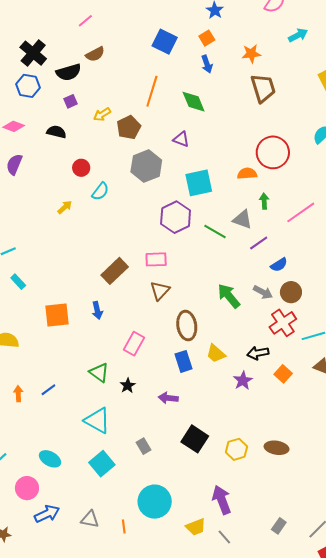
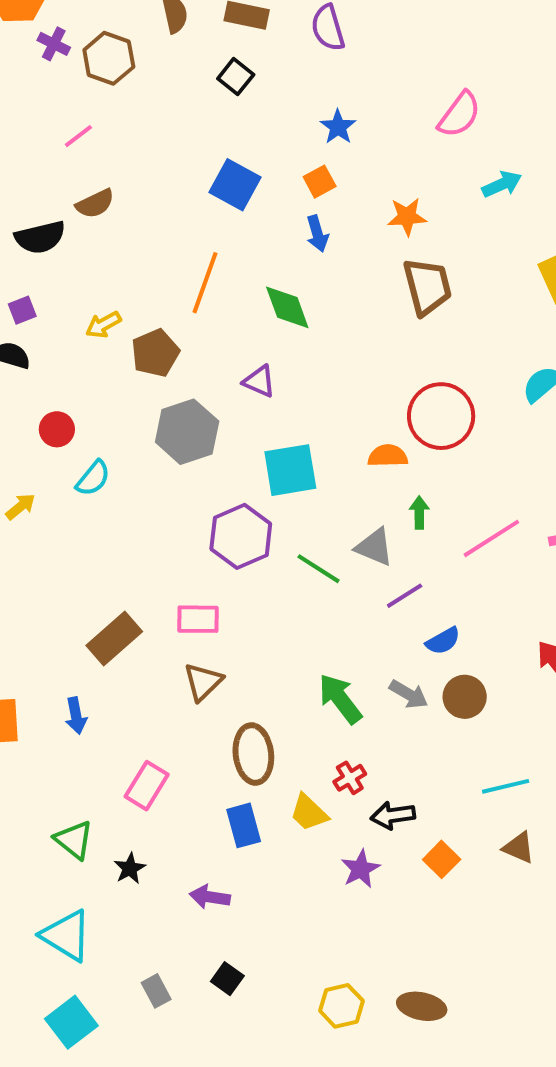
purple square: (71, 101) -> (22, 310), moved
red cross: (283, 323) -> (350, 778), moved, size x0.6
black square: (195, 439) -> (227, 979), moved, size x0.6

